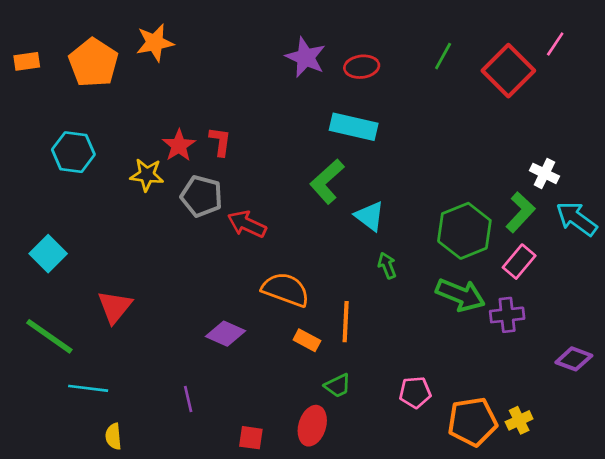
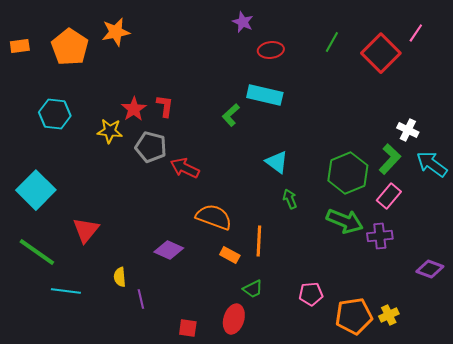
purple star: (306, 57) -> (243, 22), moved, size x0.7
green L-shape: (327, 181) -> (231, 115), moved, size x0.7
cyan square: (48, 254) -> (36, 190), size x1.4
yellow semicircle: (113, 436) -> (120, 277), moved

